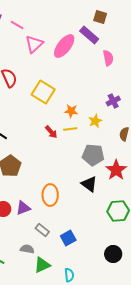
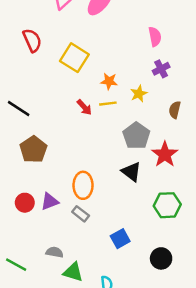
pink semicircle: (108, 58) -> (155, 37), moved
gray pentagon: (93, 155) -> (136, 136), turned 30
gray rectangle: (42, 230) -> (81, 214), moved
blue square: (68, 238) -> (120, 239), moved
green triangle: (42, 265) -> (73, 272), turned 42

